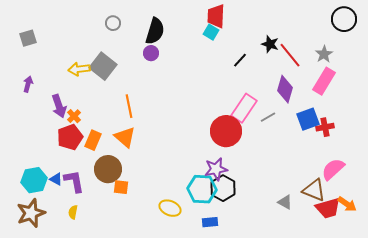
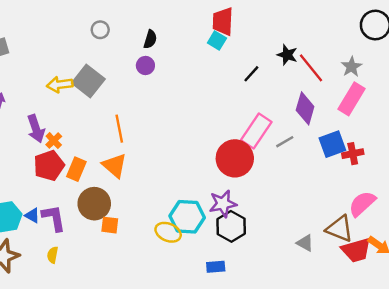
black semicircle: (155, 31) -> (150, 39), size x0.6
cyan hexagon: (202, 189) -> (187, 217), moved
yellow ellipse: (170, 208) -> (168, 232), moved

